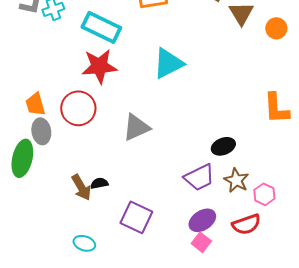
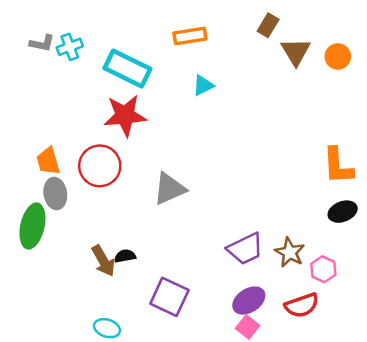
orange circle: (276, 28) -> (338, 56), moved
cyan triangle: (168, 63) -> (203, 85), moved, size x0.6
black ellipse: (223, 146) -> (343, 212), moved

